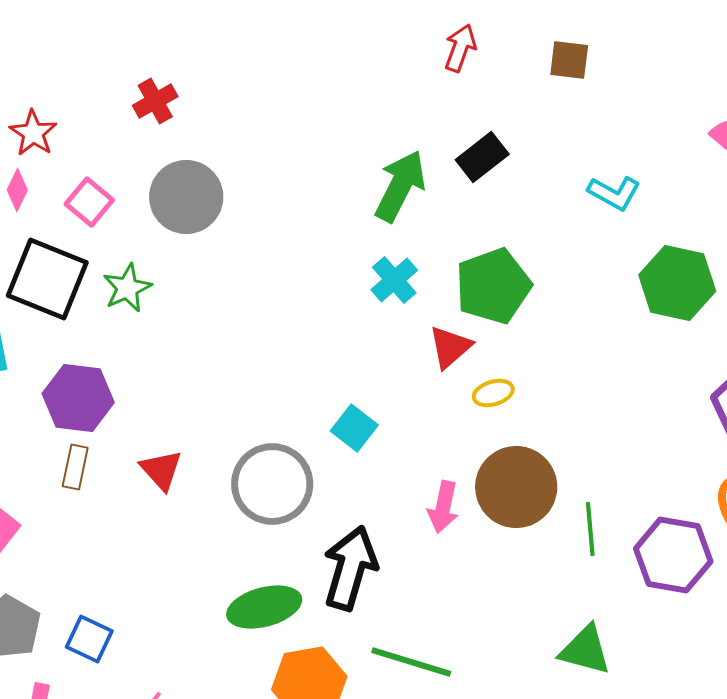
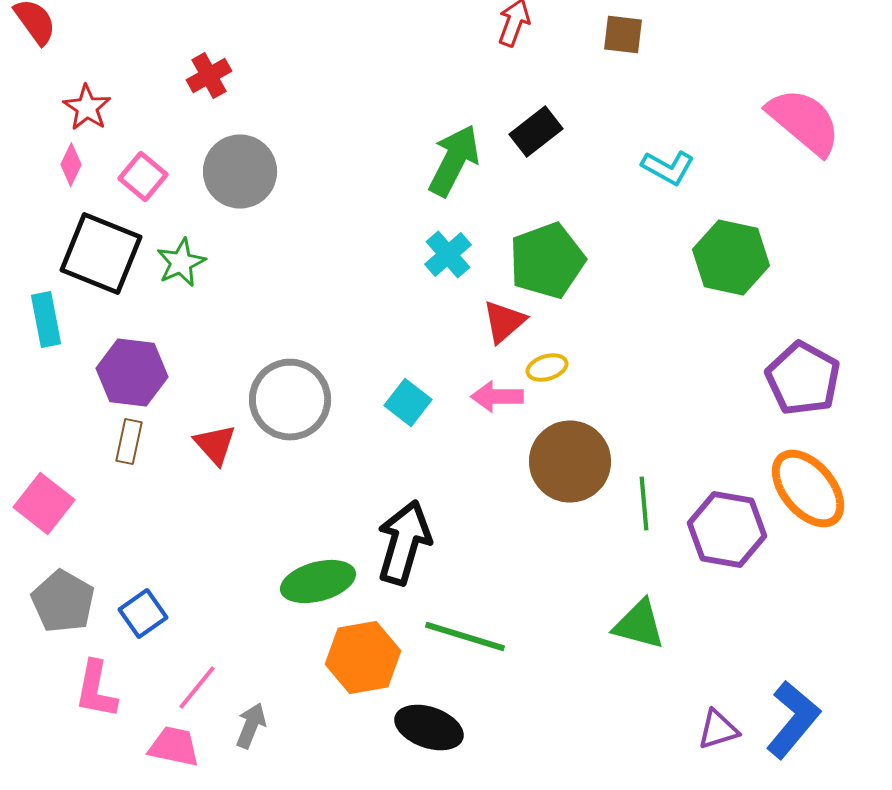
gray circle: (272, 484) -> (290, 400), moved
pink arrow: (443, 507) -> (497, 397), moved, turned 78
blue square: (89, 639) -> (143, 614), turned 30

